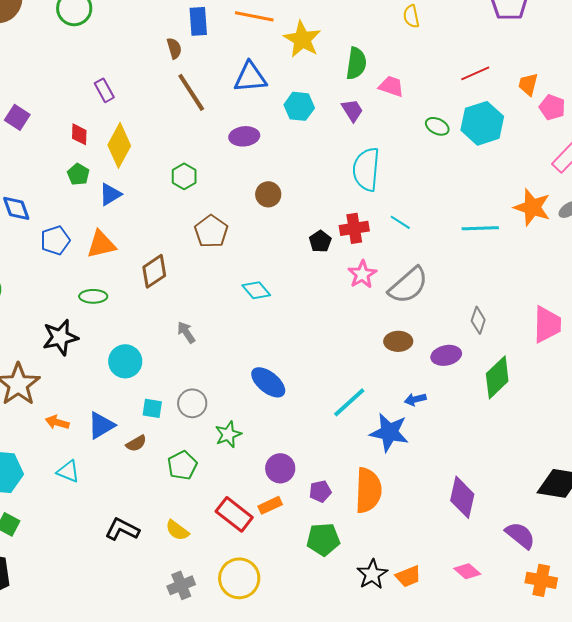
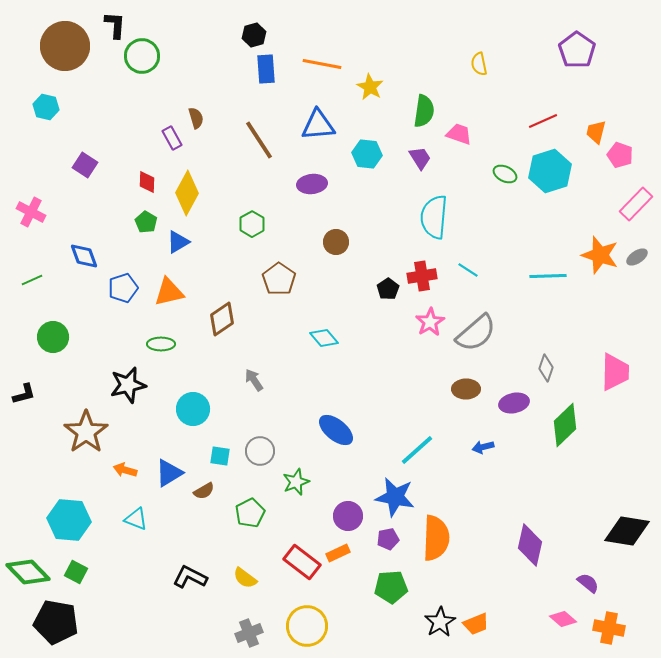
yellow star: (302, 39) -> (370, 87), size x0.7
brown semicircle: (174, 48) -> (196, 118), moved
blue star: (389, 432) -> (395, 497), moved
purple semicircle: (520, 535) -> (588, 583), size x0.7
pink diamond: (467, 571) -> (563, 619), moved

